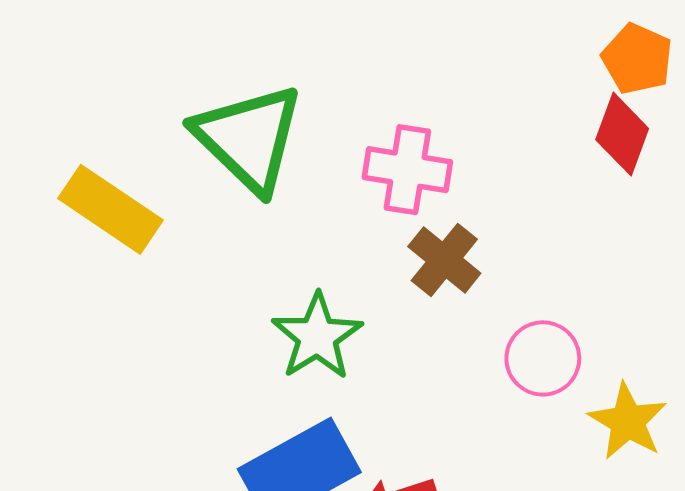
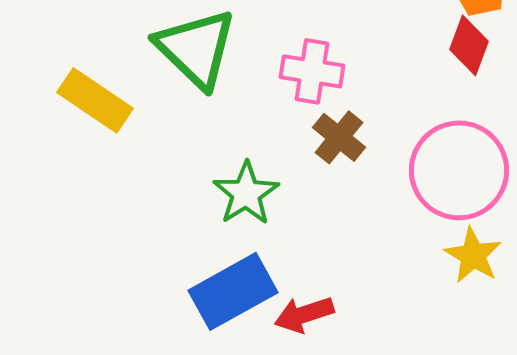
pink circle: (543, 358) -> (459, 170), moved, size x1.8

